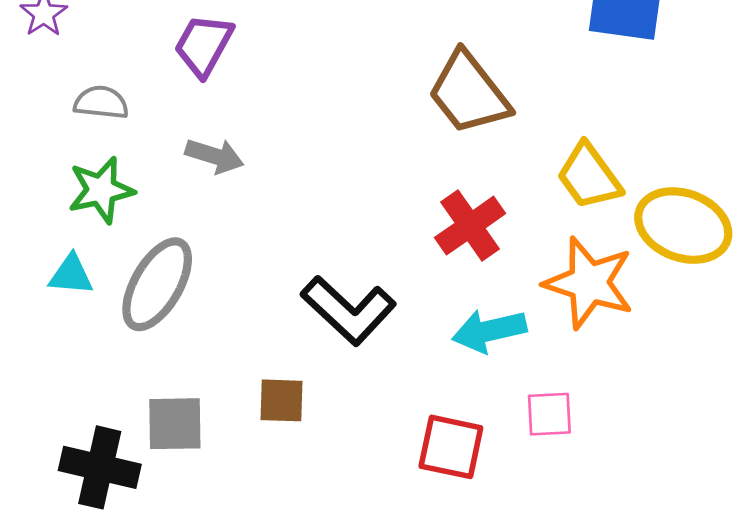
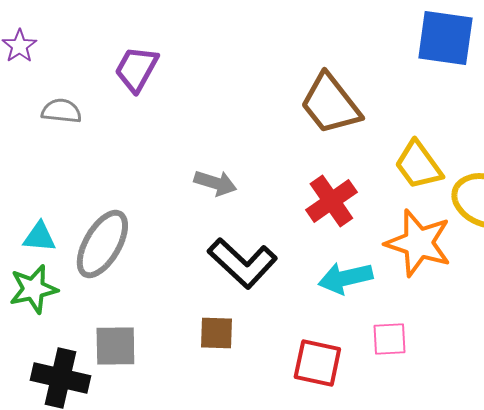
gray arrow: (215, 156) -> (215, 183), moved
green star: (101, 190) -> (33, 289), moved
brown square: (281, 400) -> (216, 333), moved

